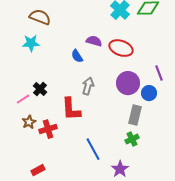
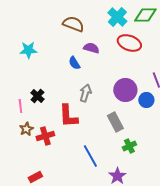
brown semicircle: (40, 17) -> (73, 24), moved
red ellipse: (121, 48) -> (129, 43), moved
pink line: (23, 99) -> (20, 106), turned -64
gray rectangle: (135, 115) -> (115, 122), moved, turned -42

